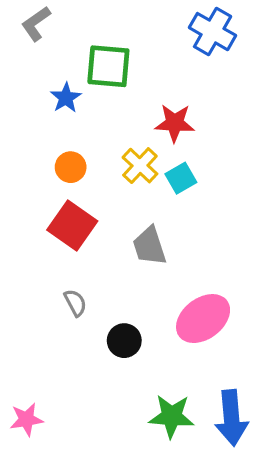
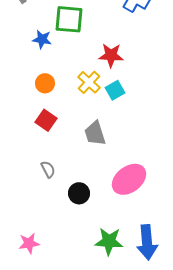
blue star: (66, 98) -> (42, 39), turned -30
red square: (72, 225) -> (46, 120), size x0.7
pink star: (26, 419) -> (29, 243), moved

